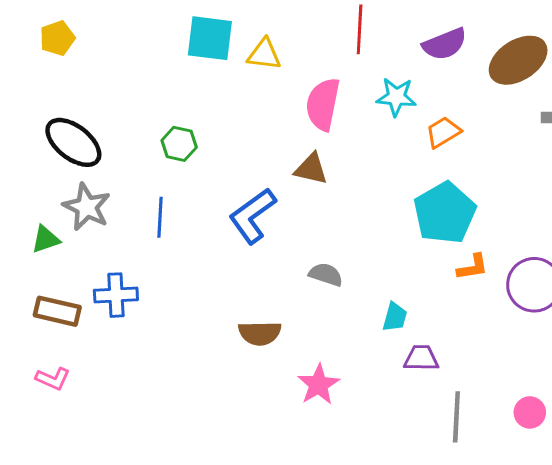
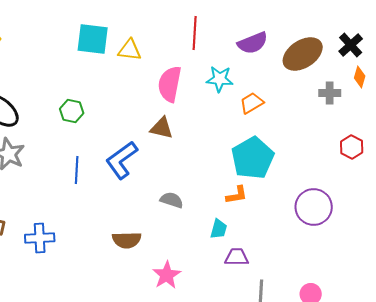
blue line: (160, 217) -> (77, 170), moved
orange L-shape: (473, 267) -> (237, 195), moved
blue cross: (116, 295) -> (40, 238), moved

